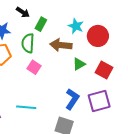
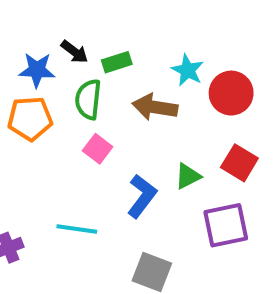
black arrow: (23, 12) -> (75, 52), moved
green rectangle: (41, 24) -> (117, 62), turned 40
green triangle: (79, 64) -> (188, 176), moved
blue L-shape: (72, 99) -> (142, 196), moved

